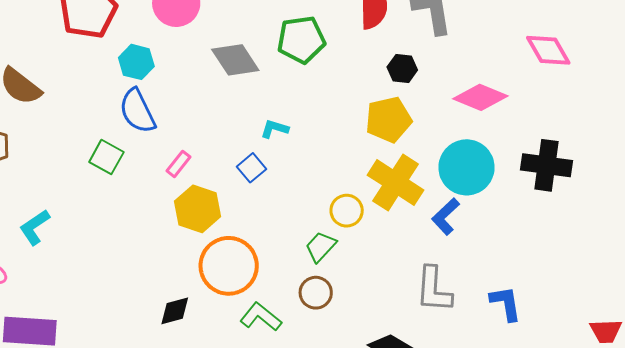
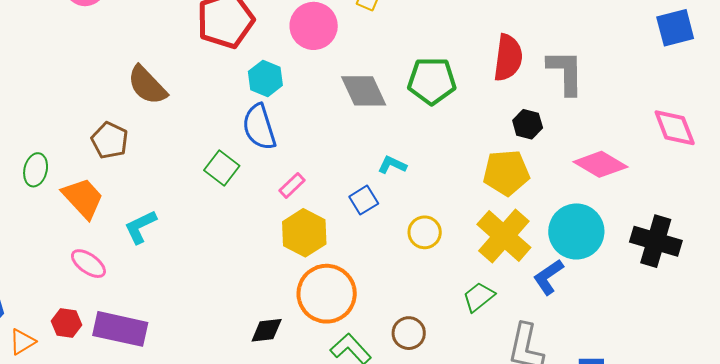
yellow circle: (347, 211) -> (425, 232), moved
green trapezoid: (321, 247) -> (479, 297), moved

